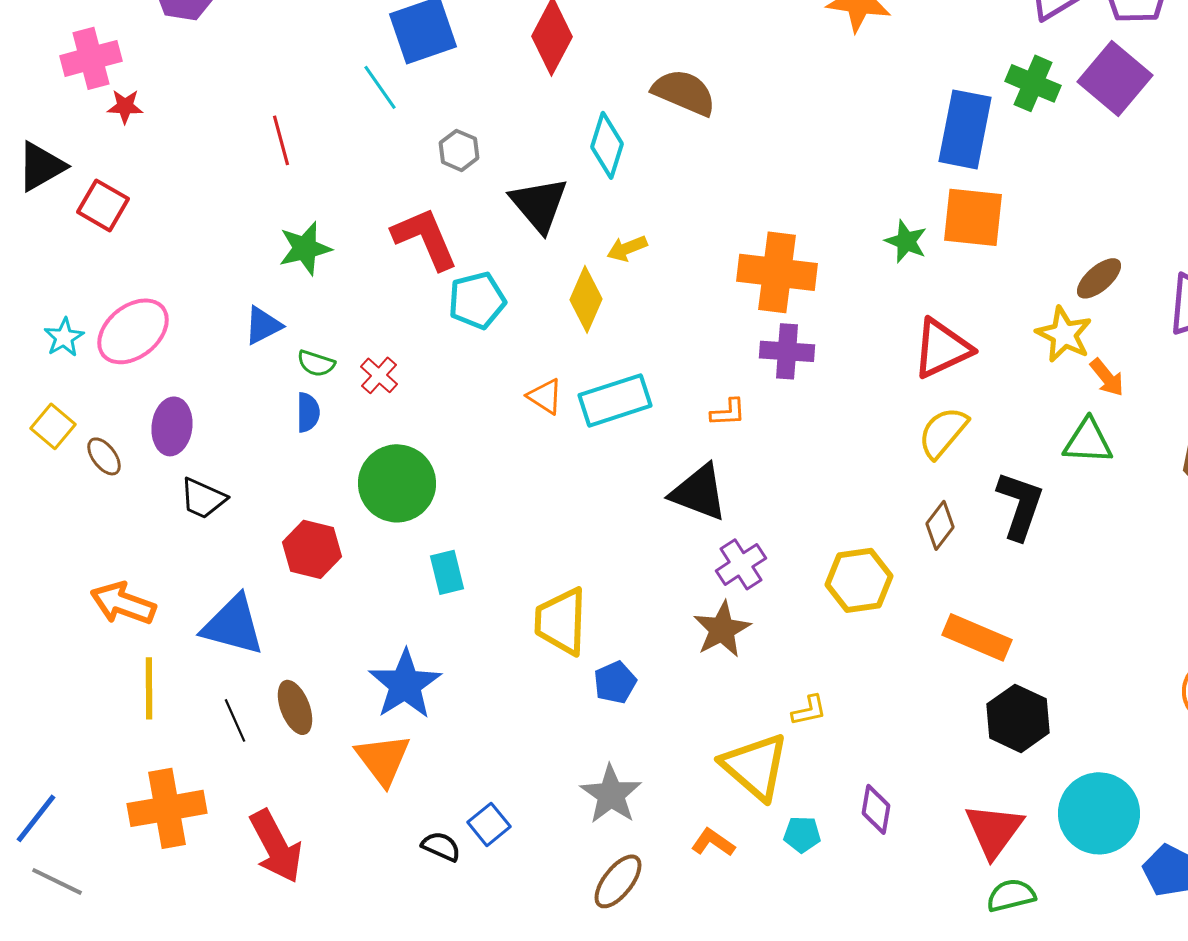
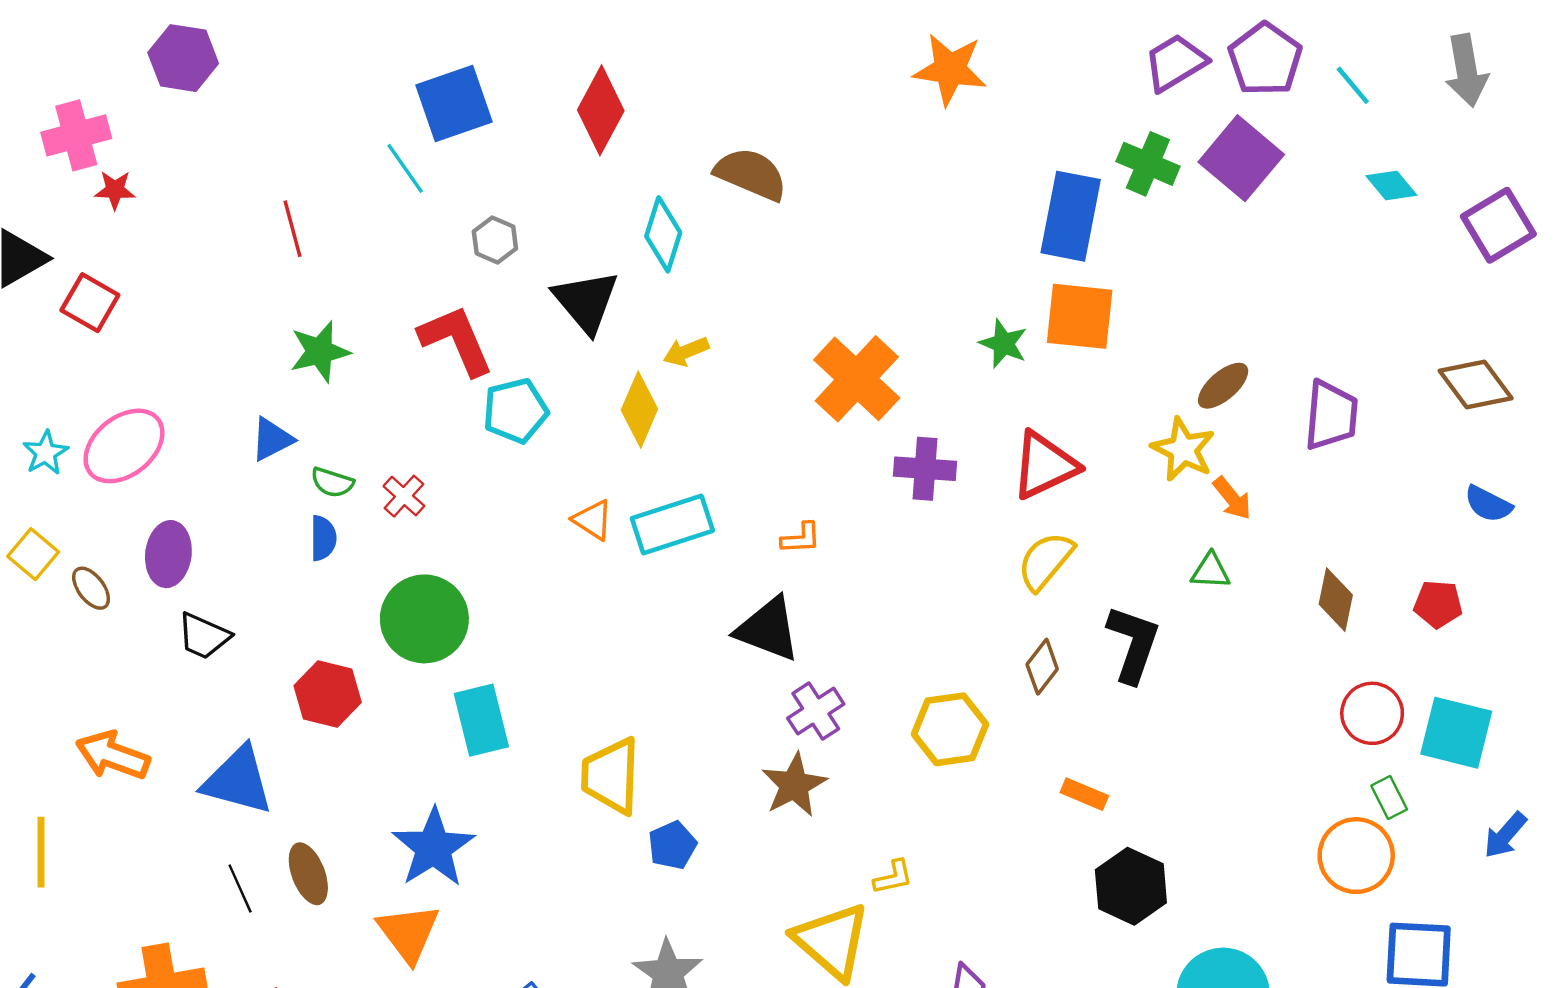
orange cross: (777, 272) -> (857, 379), turned 36
purple cross: (787, 351) -> (925, 469), moved
green triangle: (1088, 441) -> (1211, 571), size x0.7
cyan rectangle: (447, 572) -> (481, 720), size x1.4
orange rectangle: (977, 637) -> (1084, 794), size x0.6
yellow line: (149, 688) -> (41, 852), moved

